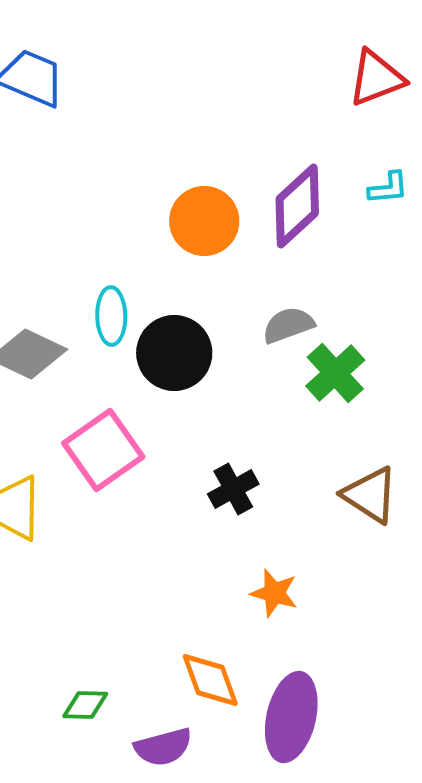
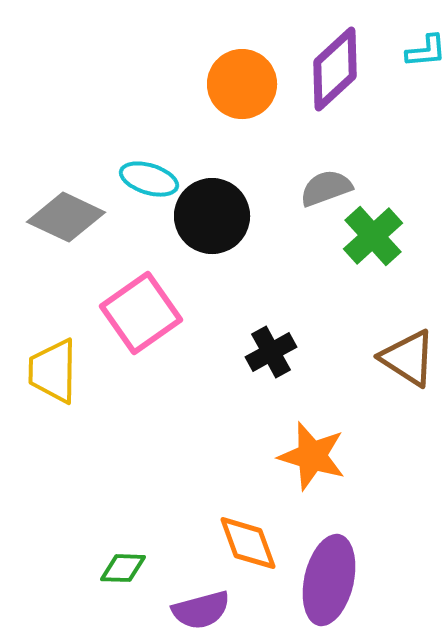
cyan ellipse: (111, 316) -> (149, 179), turned -72
orange star: (274, 593) -> (312, 456), size x1.4

